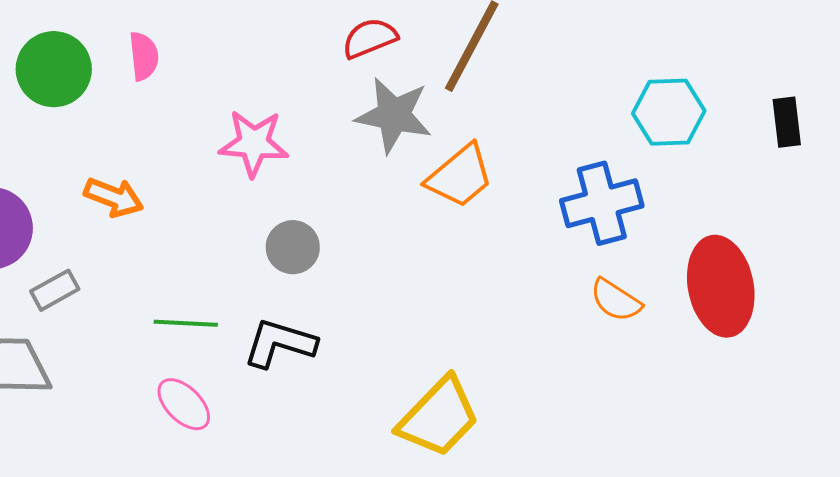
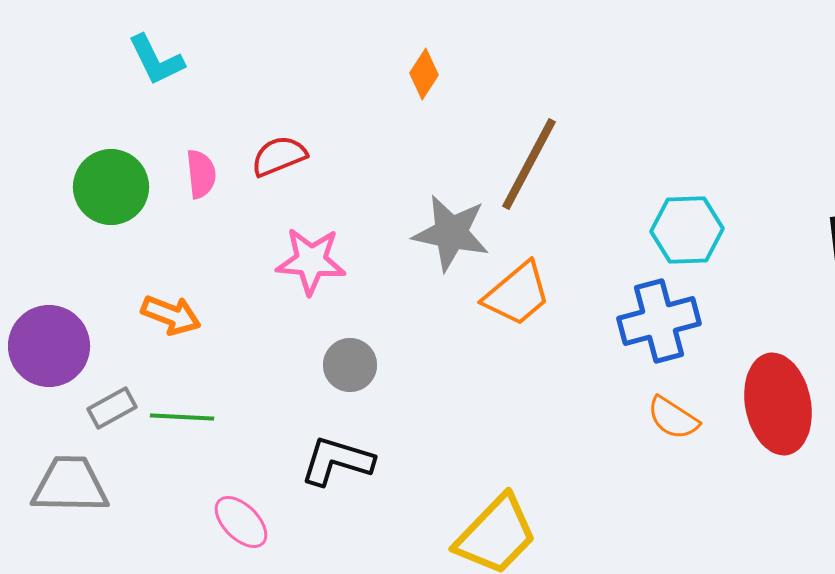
red semicircle: (370, 38) -> (279, 156), moved
cyan hexagon: (669, 112) -> (687, 230), moved
green line: (186, 323) -> (182, 417), moved

